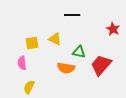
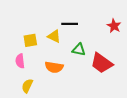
black line: (72, 15) -> (70, 24), moved
red trapezoid: (101, 65) -> (102, 63), turned -95
orange semicircle: (66, 68) -> (54, 67), moved

